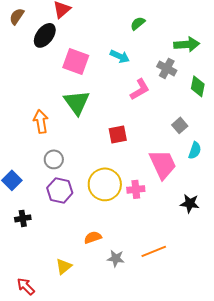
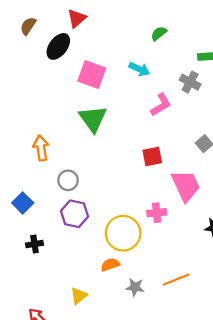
orange arrow: (41, 121) -> (41, 148), moved
red square: (118, 134) -> (152, 157), moved
yellow circle: (105, 184) -> (123, 233), moved

